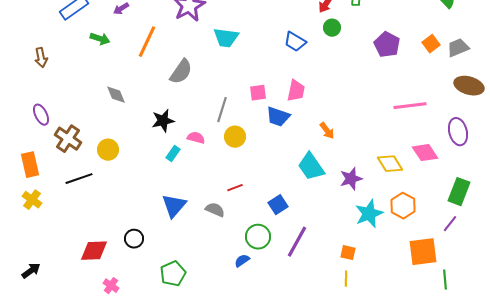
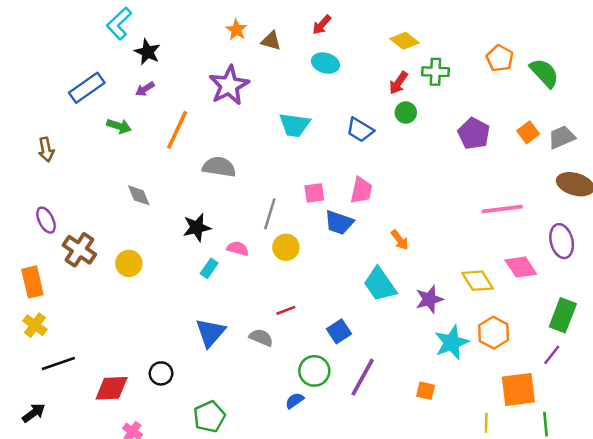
cyan trapezoid: (226, 38) -> (295, 125), moved
gray semicircle: (181, 72) -> (219, 167), turned -116
black line: (79, 179) -> (58, 364), moved
yellow line: (346, 279) -> (486, 423), moved

